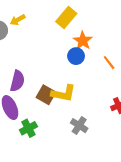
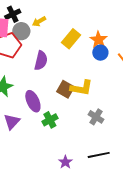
yellow rectangle: (66, 17) -> (71, 39), moved
blue circle: (76, 56) -> (100, 53), moved
purple semicircle: (17, 81) -> (41, 61), moved

